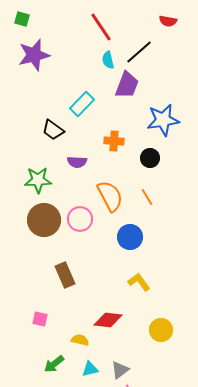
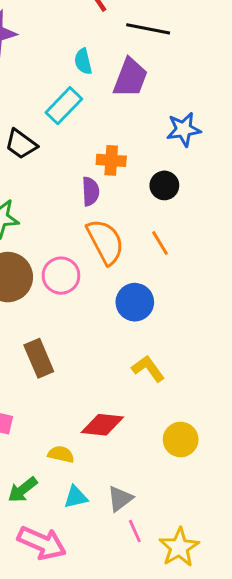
black line: (139, 52) -> (148, 29), turned 52
cyan semicircle: (108, 60) -> (83, 61), moved
blue star: (163, 120) -> (184, 129), size x0.7
purple semicircle: (77, 162) -> (91, 191), moved, turned -96

